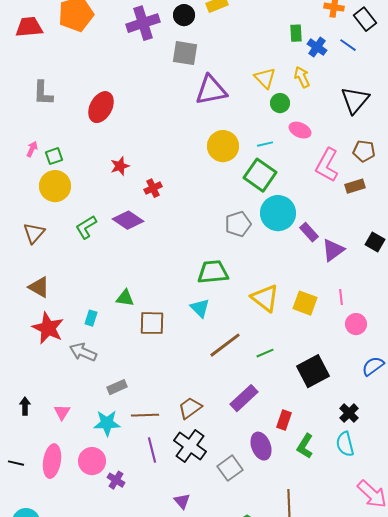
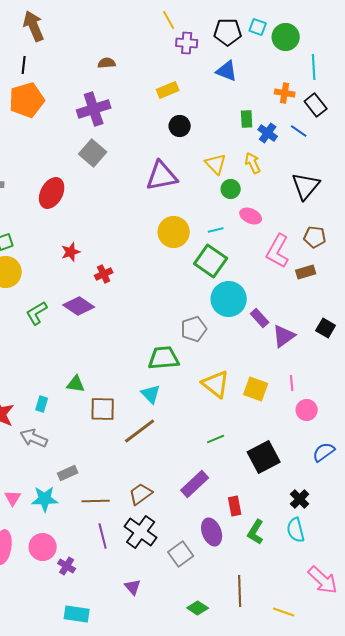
black circle: (184, 15) -> (180, 126), moved
gray square: (185, 53) -> (93, 153), moved, turned 32
gray pentagon: (238, 224) -> (194, 329), moved
brown line: (225, 345) -> (140, 431), moved
red rectangle: (284, 420) -> (235, 506), turned -30
cyan star: (107, 423) -> (45, 499), moved

